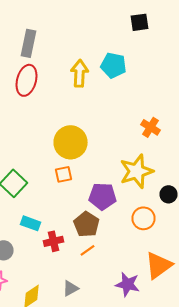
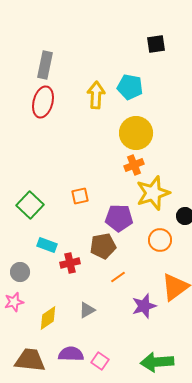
orange cross: (150, 127) -> (134, 165), moved, turned 36
yellow circle: (70, 142) -> (136, 133), moved
brown pentagon: (86, 224) -> (103, 246), turned 30
orange line: (88, 250) -> (118, 277), moved
purple star: (128, 284) -> (144, 306), turned -30

